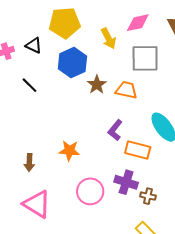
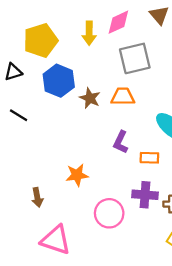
yellow arrow: (109, 38) -> (89, 33), moved, turned 40
black triangle: (34, 45) -> (13, 72), turned -30
orange rectangle: (138, 150) -> (149, 158), size x0.7

